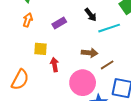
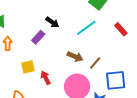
black arrow: (91, 15) -> (52, 22), moved
brown arrow: (90, 53) -> (75, 57), turned 35

